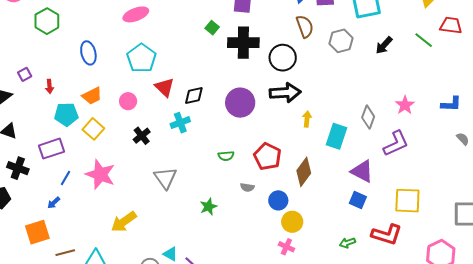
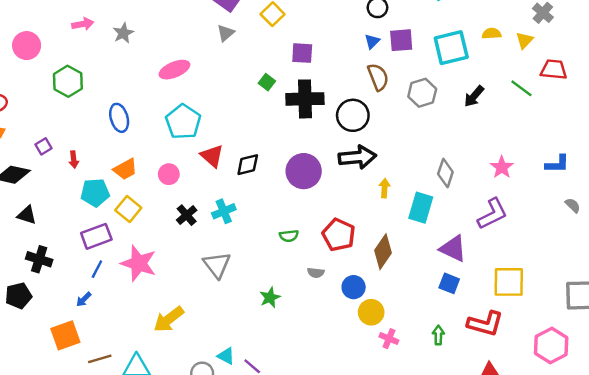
gray diamond: (368, 117) -> (445, 173), moved
cyan cross: (180, 123) -> (224, 211), moved
purple rectangle: (52, 149) -> (96, 236), moved
green arrow: (347, 243) -> (438, 335), turned 112
pink cross: (286, 247) -> (389, 339), moved

